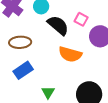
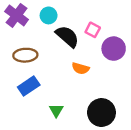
orange semicircle: (70, 54) -> (81, 68), size x0.7

